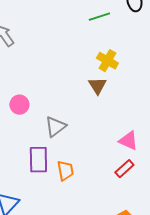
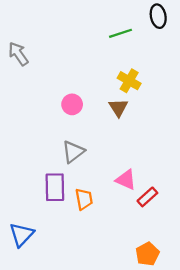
pink circle: (19, 105) -> (72, 104), moved
pink triangle: (128, 141) -> (126, 180), moved

